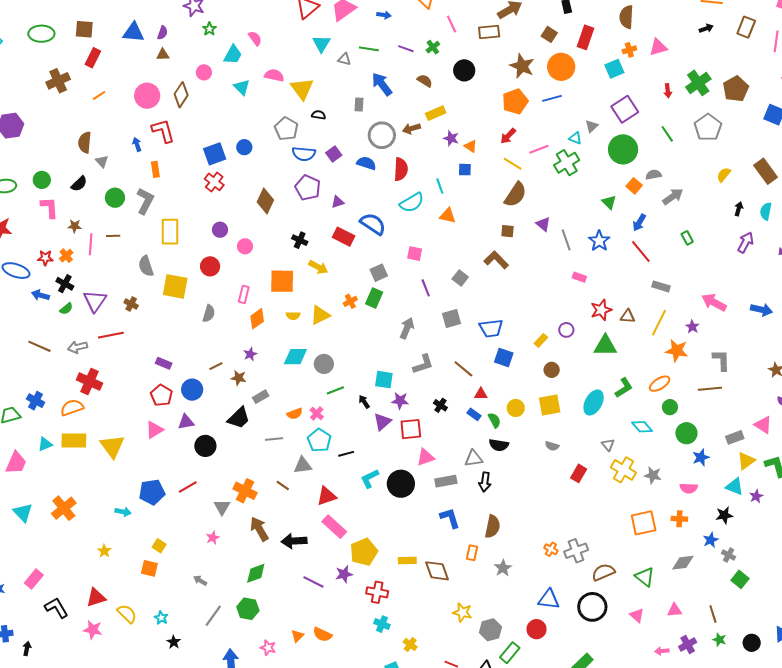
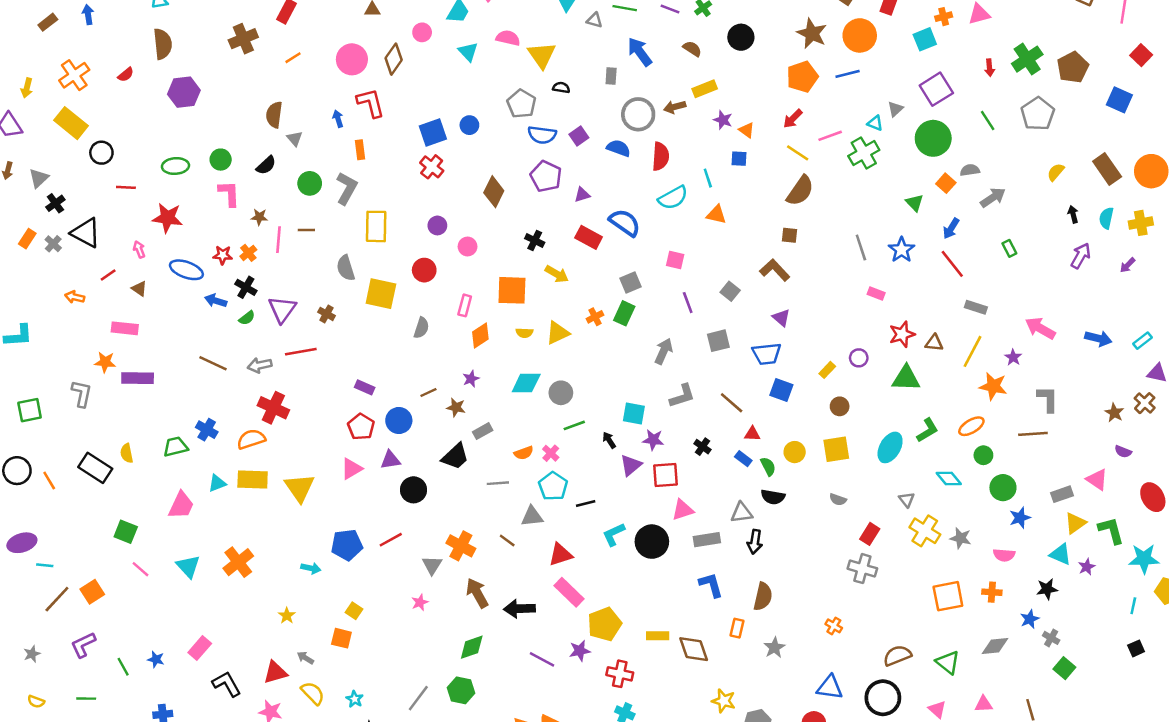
black arrow: (739, 209) -> (1073, 214), turned -32
purple triangle: (543, 224) -> (781, 318), moved
gray cross: (576, 551) -> (862, 569), moved, turned 35
gray arrow: (200, 580) -> (305, 658), moved

